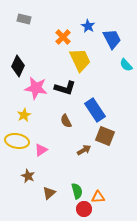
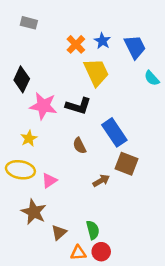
blue star: (88, 26) -> (102, 41), moved
brown star: (28, 176) -> (34, 212), size x1.5
orange triangle: (98, 197) -> (78, 253), moved

